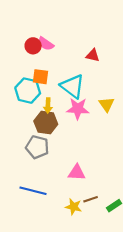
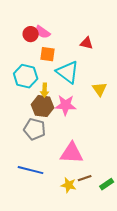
orange square: (40, 77) -> (48, 54), moved
pink star: (78, 109) -> (66, 105), moved
pink triangle: (77, 173) -> (72, 153), size x1.4

